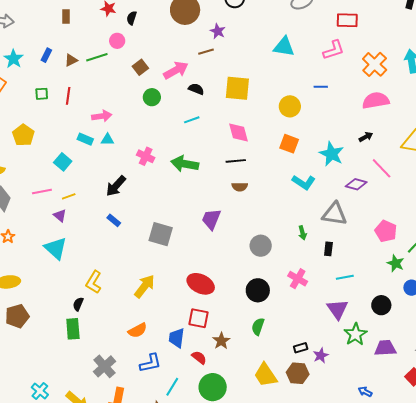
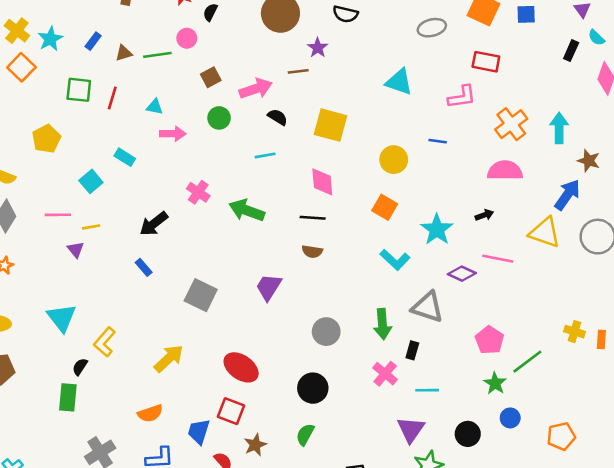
green square: (42, 94) -> (79, 90), size x1.5
pink arrow: (102, 116) -> (173, 134), moved
cyan triangle: (107, 140) -> (155, 107), moved
pink line: (382, 168) -> (498, 259), turned -45
green arrow: (302, 233) -> (382, 324), size x1.6
cyan triangle: (56, 248) -> (62, 318), moved
pink cross: (298, 279) -> (385, 374), moved

